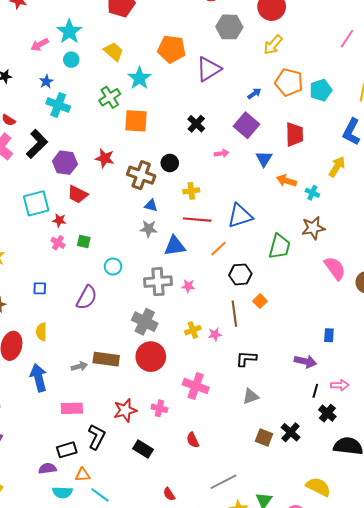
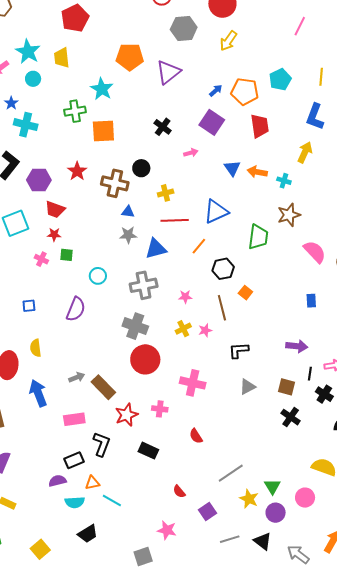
yellow trapezoid: (114, 52) -> (62, 58), moved, turned -130
orange pentagon: (289, 82) -> (245, 91), moved
green cross: (110, 97) -> (75, 111), turned 30
red star: (105, 158) -> (77, 171), turned 30
blue triangle: (264, 159) -> (232, 168), moved
red star: (59, 220) -> (54, 235), moved
pink star: (188, 286) -> (185, 297), moved
blue rectangle: (329, 335) -> (311, 301), moved
brown rectangle: (106, 359) -> (103, 387), moved, turned 45
brown square: (264, 437) -> (286, 387), moved

